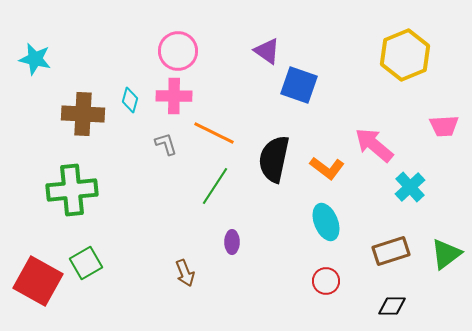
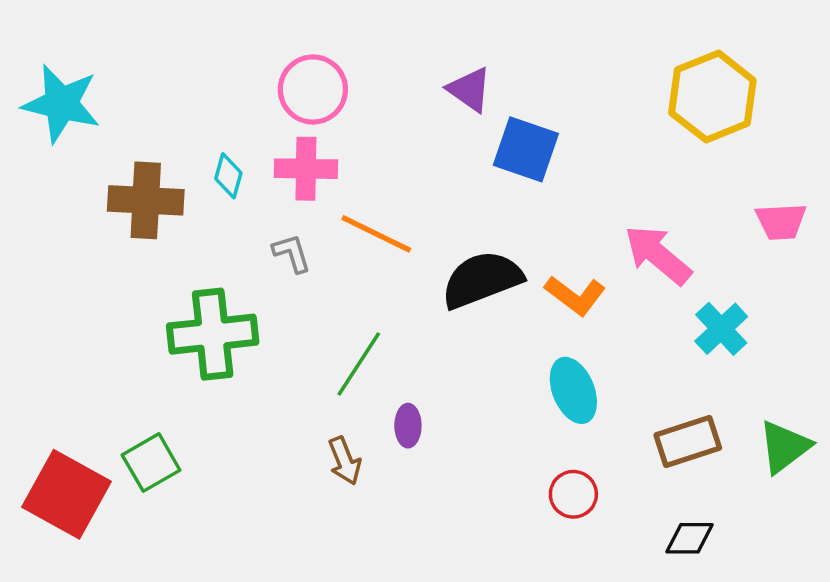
cyan star: (35, 59) -> (61, 104), size x1.4
black semicircle: (274, 159) -> (482, 280), turned 57
green line: (215, 186) -> (359, 364), moved
green cross: (72, 190) -> (213, 334), moved
brown arrow: (185, 273) -> (345, 461), moved

